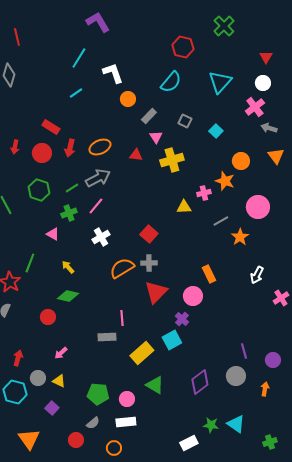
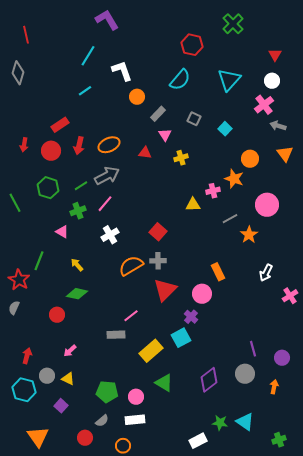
red rectangle: (51, 127) -> (60, 125), turned -66
yellow cross: (172, 160) -> (181, 158), size x0.6
pink line: (122, 318) -> (131, 316), turned 56

